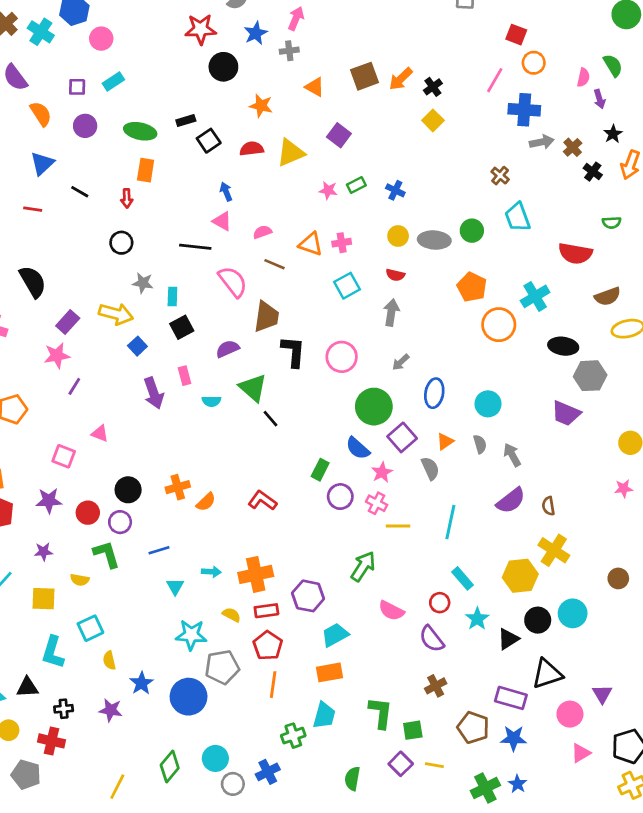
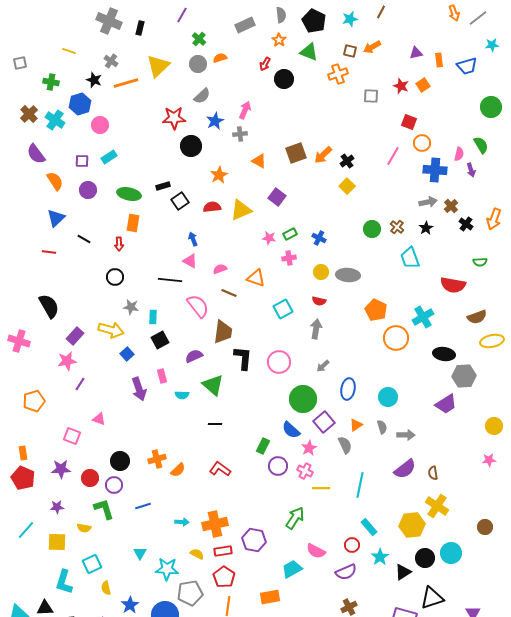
orange star: (261, 106) -> (219, 175), turned 30
blue cross: (524, 110) -> (435, 170), moved
black star: (613, 134) -> (426, 228), moved
green circle: (472, 231) -> (372, 229), moved
pink cross: (342, 243) -> (289, 258), moved
purple trapezoid: (566, 413) -> (446, 404), turned -55
black line: (270, 419) -> (215, 424), moved, turned -48
gray arrow: (512, 455) -> (406, 435), turned 120
cyan triangle: (175, 587) -> (140, 553), moved
cyan trapezoid: (335, 635) -> (292, 569), moved
purple semicircle: (432, 639) -> (346, 572), turned -75

